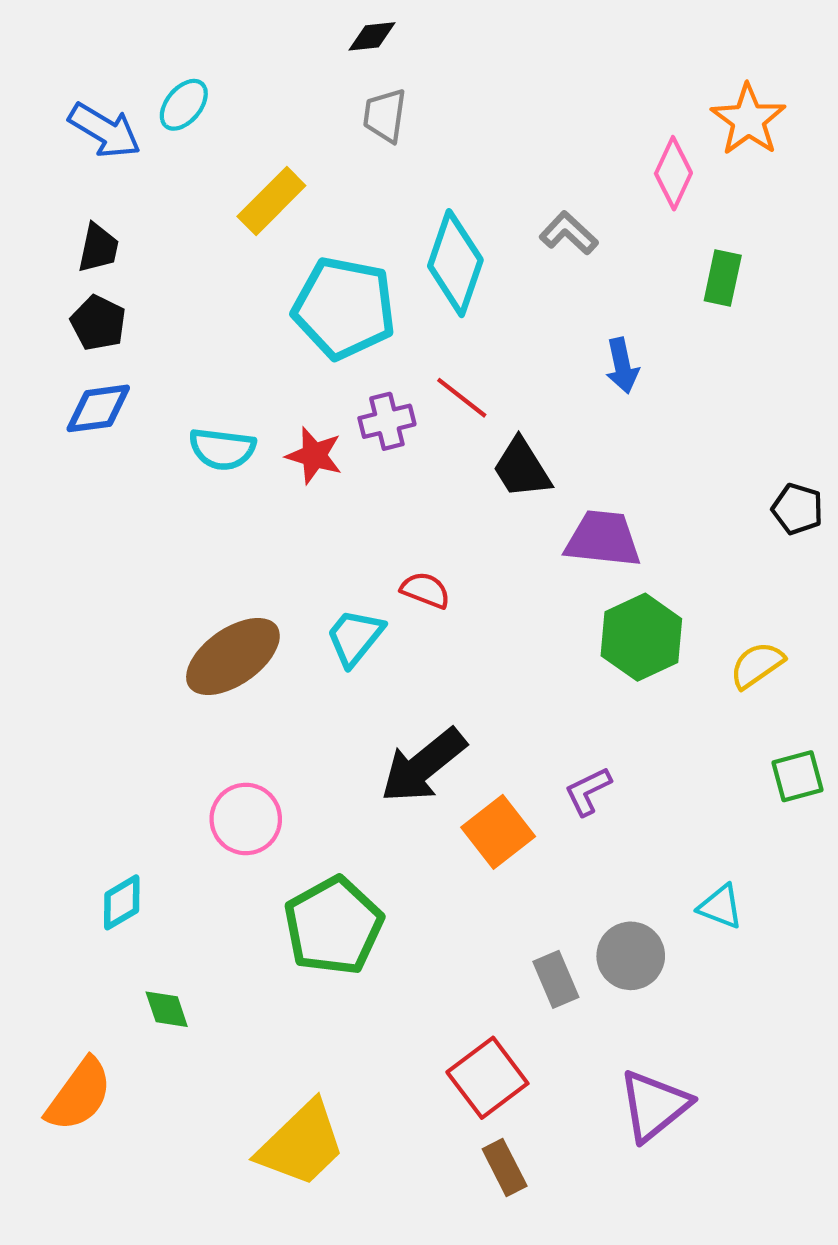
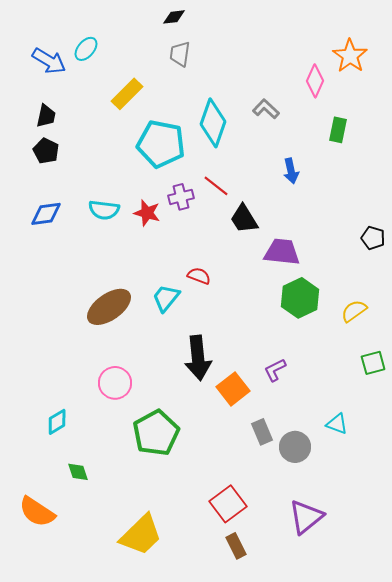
blue diamond: (98, 408) -> (46, 214), moved
black arrow: (423, 766) -> (198, 358), turned -57
gray rectangle: (556, 979) -> (262, 432), moved
orange semicircle: (79, 1095) -> (37, 512), turned 87

